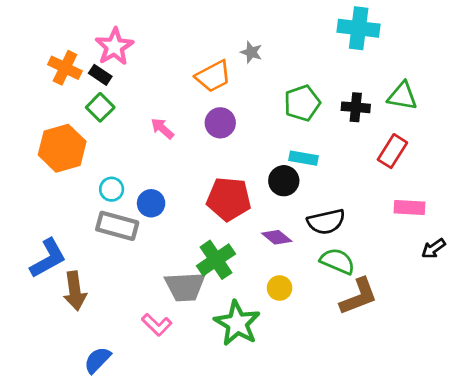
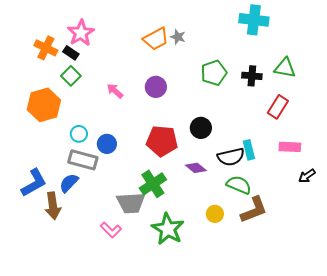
orange trapezoid: (213, 76) -> (156, 39), moved
cyan rectangle: (304, 158) -> (249, 150), moved, turned 66
yellow circle: (280, 288) -> (215, 214), moved
blue semicircle: (97, 360) -> (69, 183), moved

